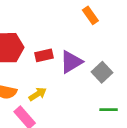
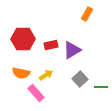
orange rectangle: (90, 15) -> (87, 14), turned 64
gray square: (102, 72) -> (80, 79), moved

